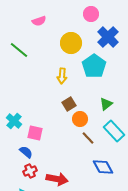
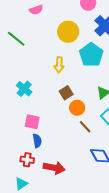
cyan cross: (14, 121) -> (24, 89), moved
blue semicircle: (26, 152) -> (37, 141), moved, turned 40
red cross: (30, 171) -> (27, 160), turned 32

